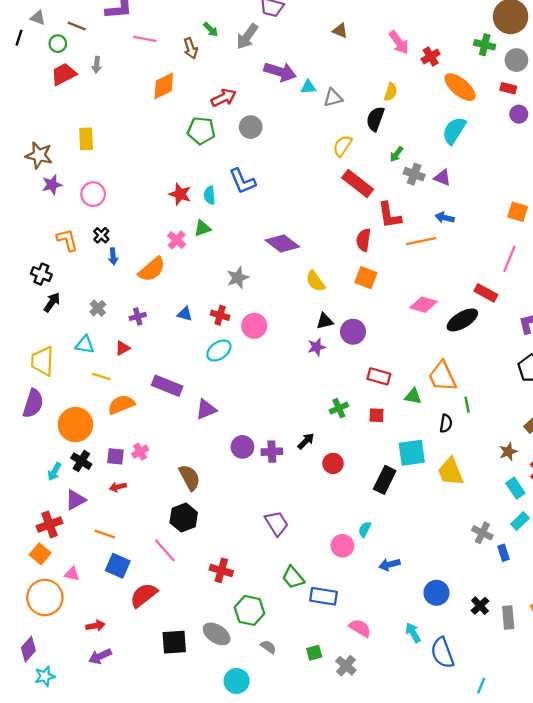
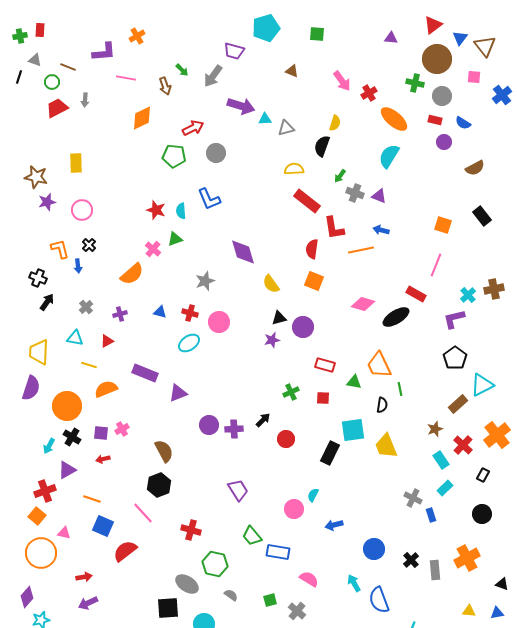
yellow semicircle: (342, 146) -> (294, 169), turned 54
purple diamond: (282, 243) -> (243, 252), turned 36
blue arrow: (113, 256) -> (78, 266), moved
black square: (174, 642) -> (168, 608), moved

